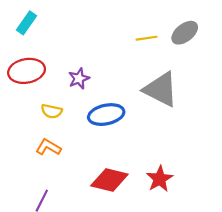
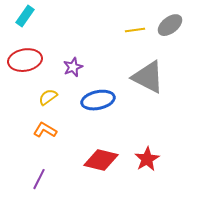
yellow semicircle: (52, 111) -> (48, 97), turned 132

